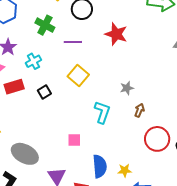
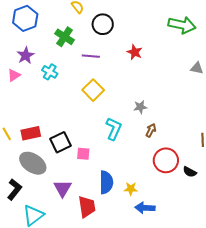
red star: (116, 34) -> (135, 52), size x0.7
cyan cross: (33, 61) -> (50, 72), turned -35
red rectangle: (14, 87) -> (31, 133), moved
black square: (44, 92) -> (60, 142), moved, size x1.5

